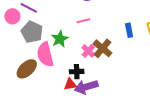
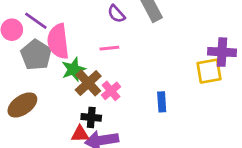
blue rectangle: (129, 30) -> (162, 102), moved
brown cross: (102, 48) -> (88, 83), moved
pink semicircle: (45, 54) -> (58, 41), moved

